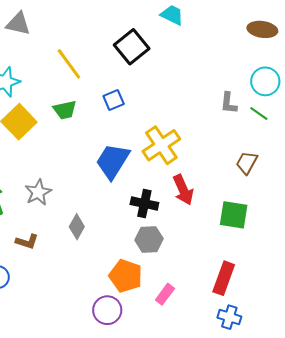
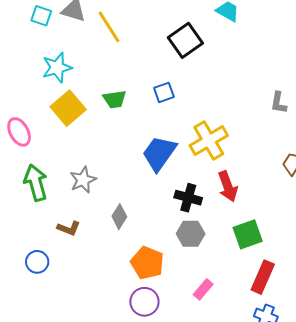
yellow line: (69, 64) -> (109, 27), moved
green square: (234, 215) -> (248, 234), moved, turned -32
orange pentagon: (126, 276) -> (147, 263), moved

